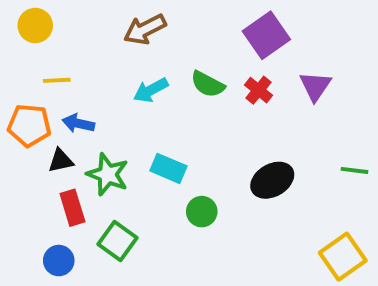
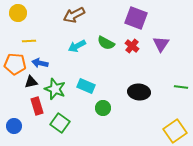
purple square: (266, 35) -> (136, 18), turned -35
black ellipse: (272, 180) -> (139, 92), turned 35
blue circle: (59, 261) -> (14, 126), moved

